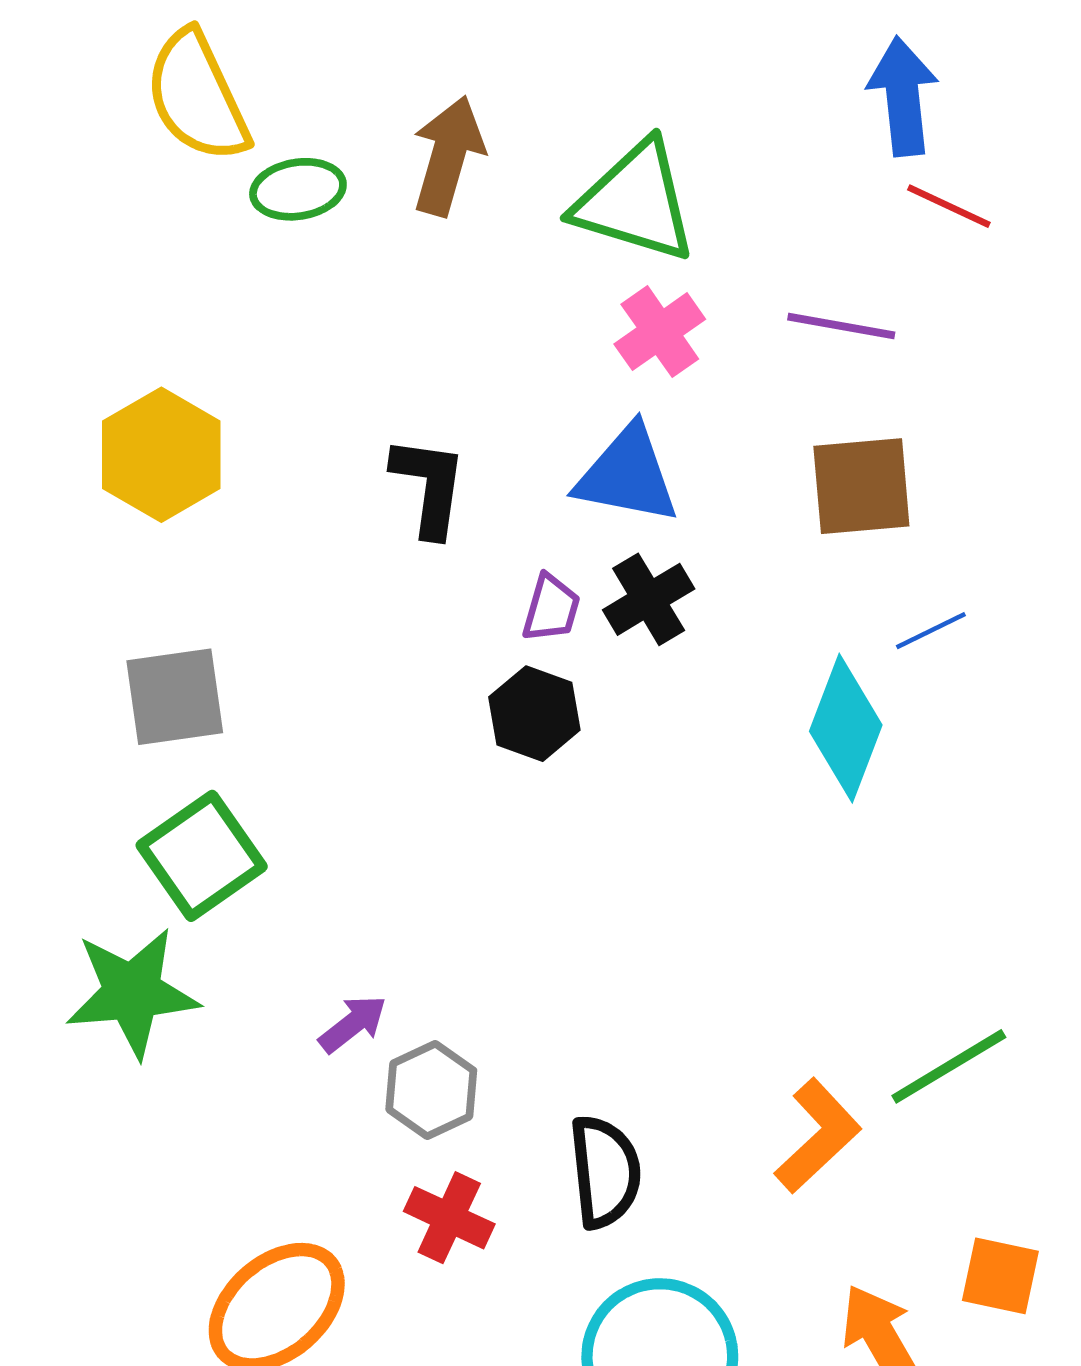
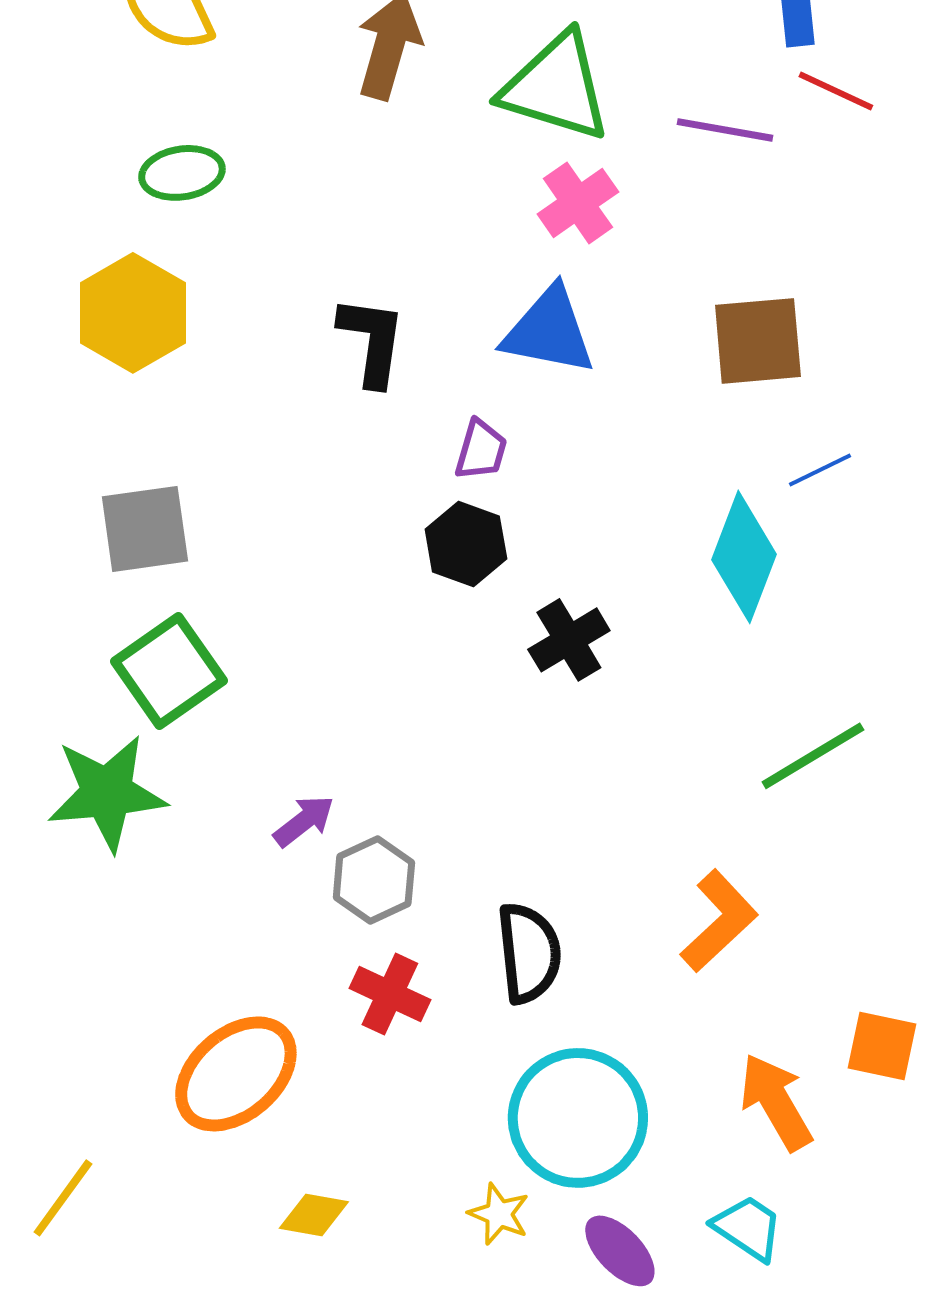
green ellipse: (298, 189) -> (182, 173), moved
purple line: (841, 326) -> (725, 130), moved
black cross: (649, 599) -> (569, 640), moved
green line: (949, 1066) -> (813, 756), moved

